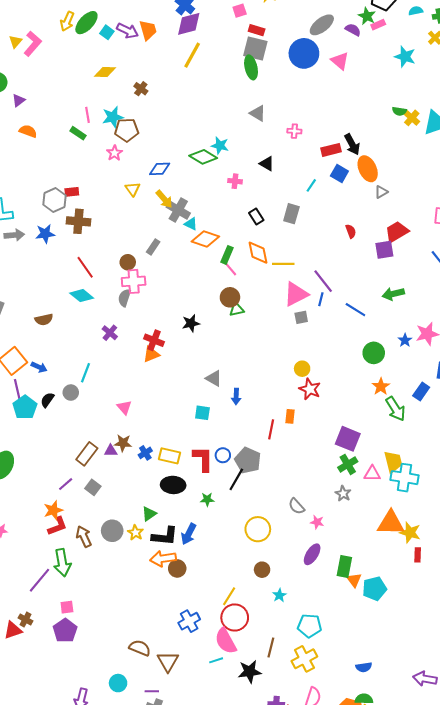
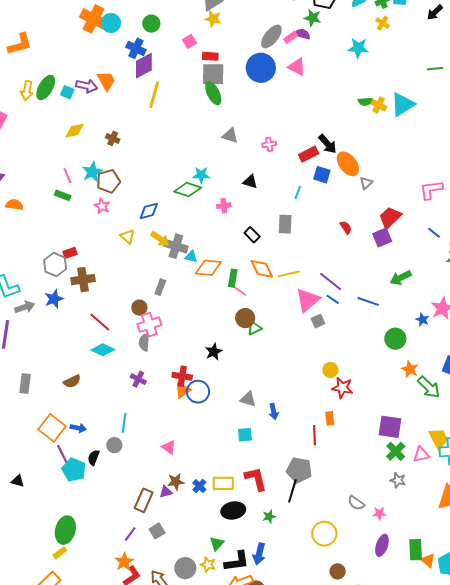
pink rectangle: (378, 25) -> (291, 37), moved
blue line: (321, 299) -> (333, 299), turned -56
blue circle: (223, 455) -> (198, 392), moved, size x1.5
gray square: (93, 487) -> (157, 531), turned 35

